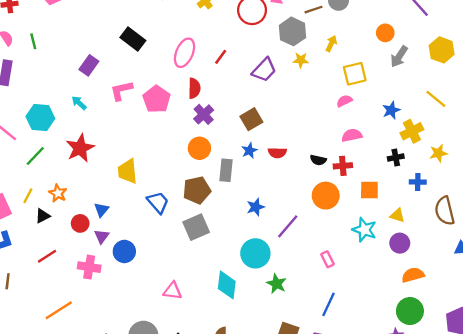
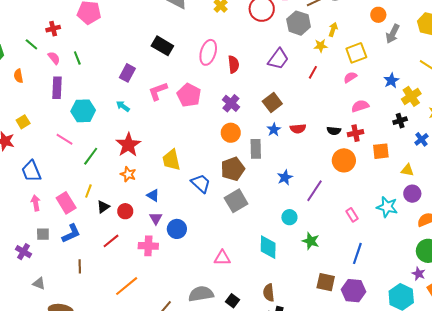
red line: (221, 57) -> (313, 72), moved
yellow star: (301, 60) -> (321, 46), moved
red semicircle: (194, 88) -> (233, 64), moved
cyan hexagon: (40, 118) -> (83, 111), moved
blue cross: (418, 182) -> (421, 139), turned -32
orange star: (58, 193) -> (128, 174), moved
blue triangle: (102, 210) -> (153, 195), turned -32
red circle: (80, 223) -> (125, 211), moved
cyan star: (364, 230) -> (387, 207), moved
cyan circle: (255, 253) -> (289, 217), size x0.6

